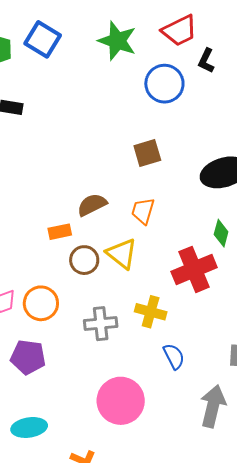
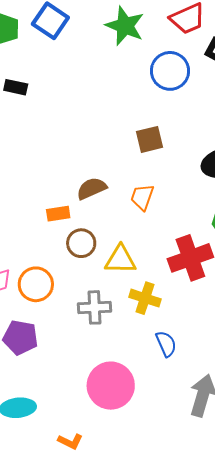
yellow triangle: (122, 254) -> (120, 260), moved, turned -40

